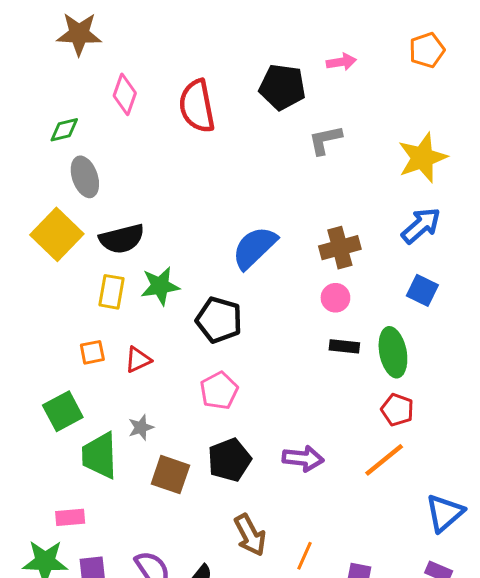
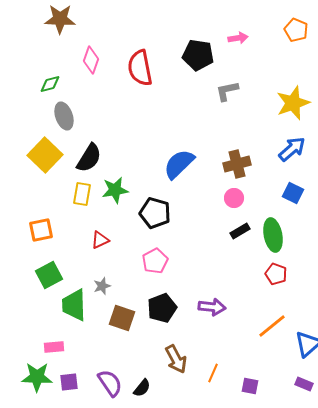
orange pentagon: (427, 50) -> (296, 30), turned -30
black semicircle: (122, 239) -> (89, 158), turned -44
black rectangle: (344, 346) -> (240, 231), turned -36
orange square: (92, 352) -> (41, 230), moved, size x1.4
orange line: (384, 460) -> (272, 326), moved

